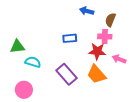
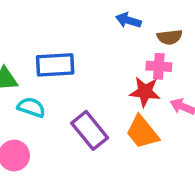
brown semicircle: (110, 20) -> (170, 37), turned -120
blue rectangle: (70, 38) -> (55, 65), moved, size x1.5

